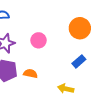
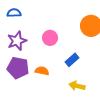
blue rectangle: (79, 61) -> (72, 60), moved

